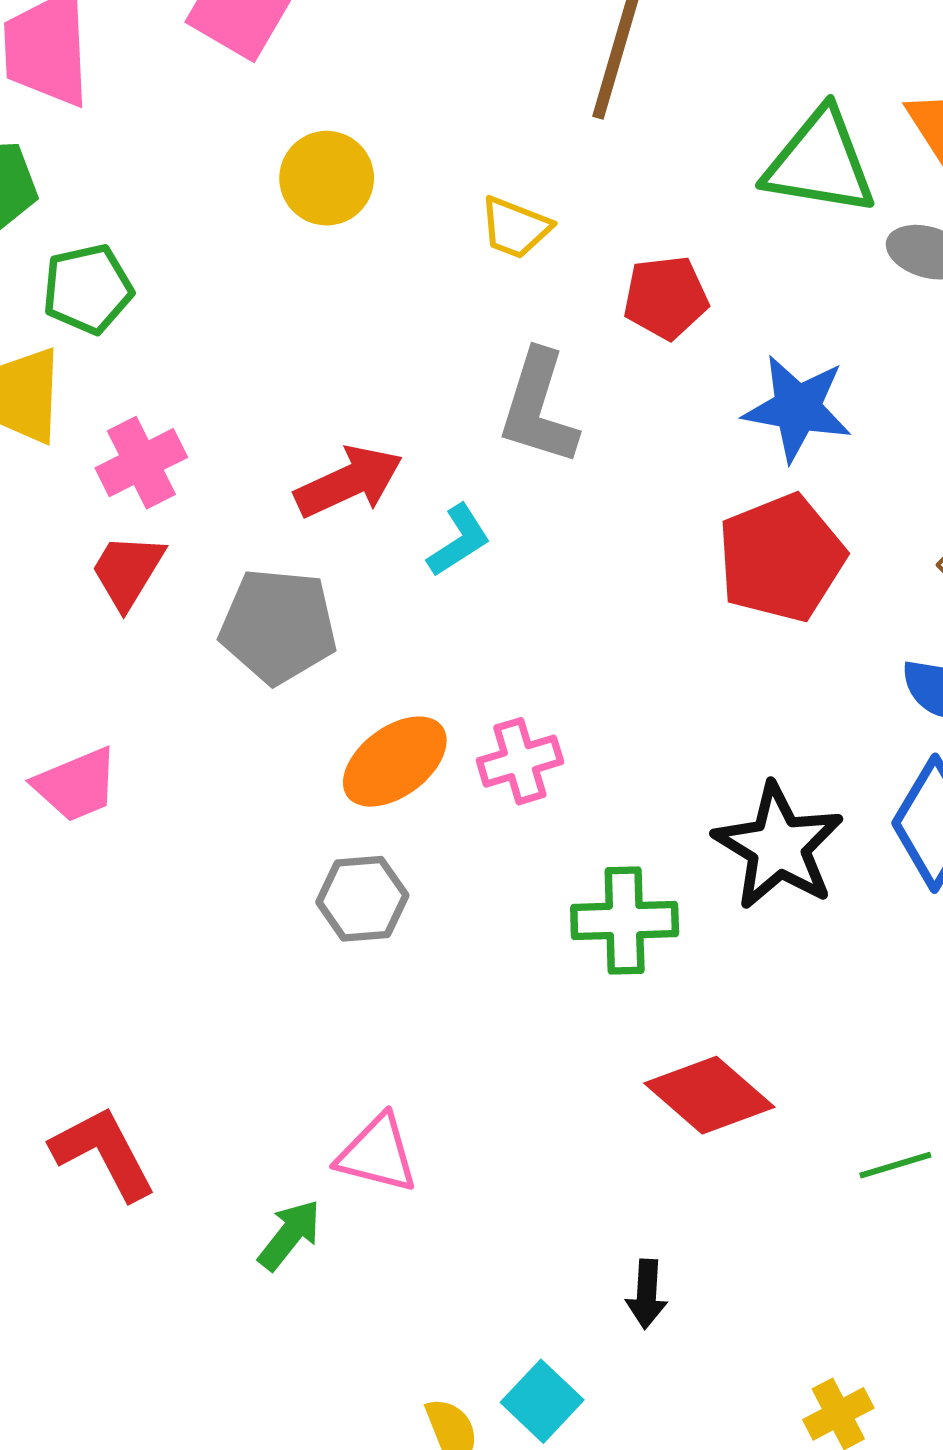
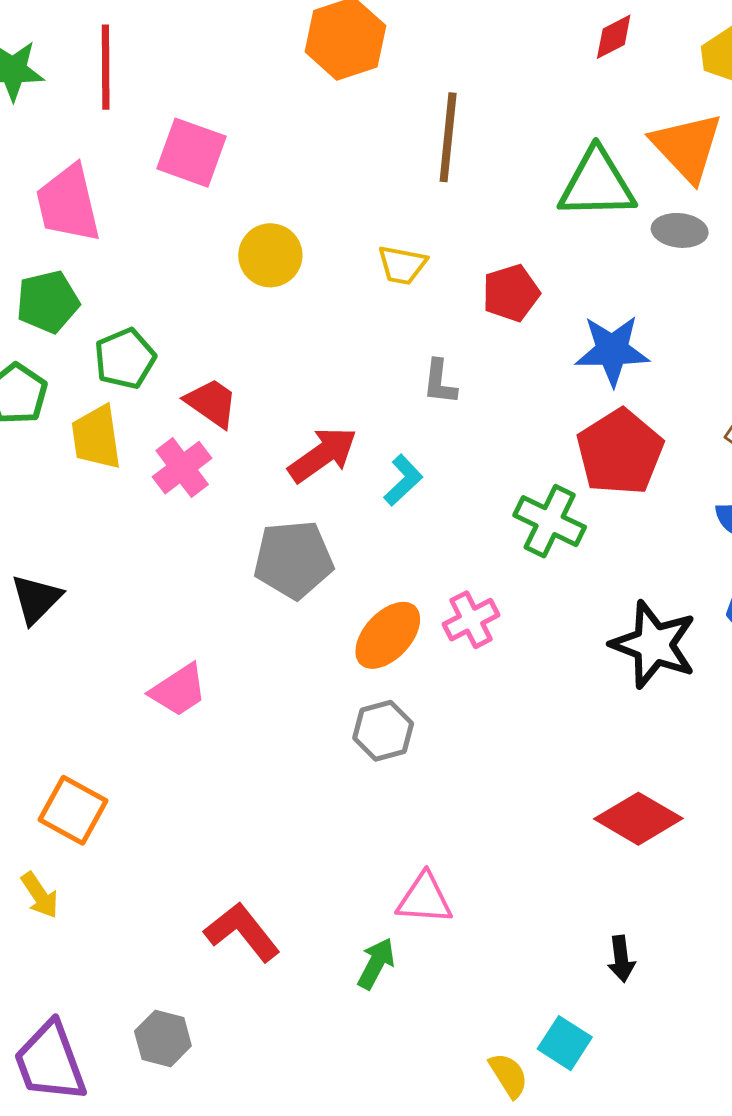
gray L-shape: (538, 408) -> (440, 382), size x0.6
red trapezoid: (127, 571) -> (212, 403), moved, turned 104
green cross: (625, 920) -> (550, 521), moved, turned 38

